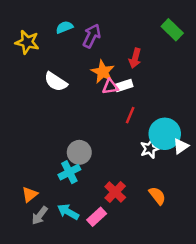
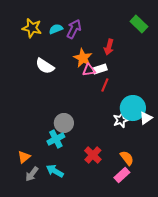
cyan semicircle: (64, 27) -> (56, 29), moved
yellow star: (27, 42) -> (32, 28), moved
red line: (130, 115) -> (105, 85), moved
pink rectangle: (97, 217) -> (122, 175), moved

